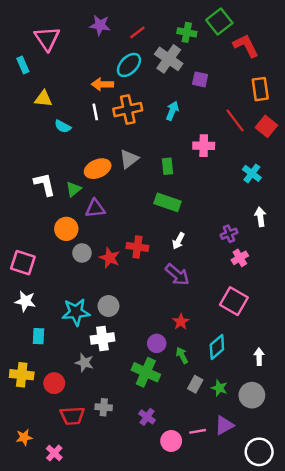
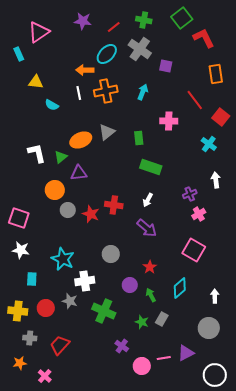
green cross: (187, 32) -> (144, 20), moved
pink triangle: (47, 38) -> (39, 32), turned 30
red square: (266, 126) -> (221, 117), moved
green rectangle: (168, 202) -> (151, 167), moved
gray circle: (108, 306) -> (111, 254), moved
cyan star: (76, 312) -> (63, 259), turned 30
green cross: (146, 372) -> (104, 311), moved
red circle: (54, 383) -> (46, 308), moved
green star: (219, 388) -> (142, 322), moved
gray cross: (104, 407) -> (30, 338), moved
red trapezoid: (72, 416) -> (60, 345), turned 135

